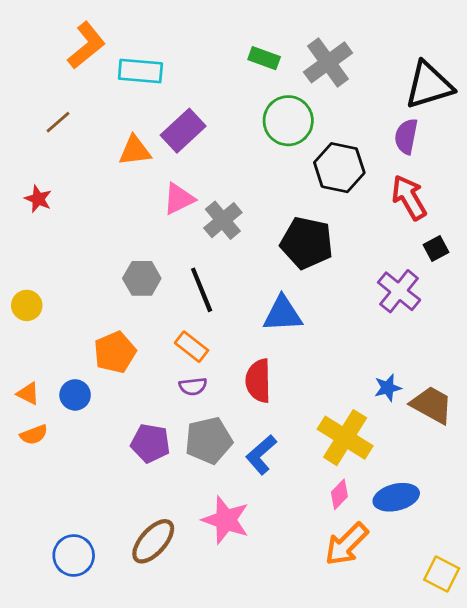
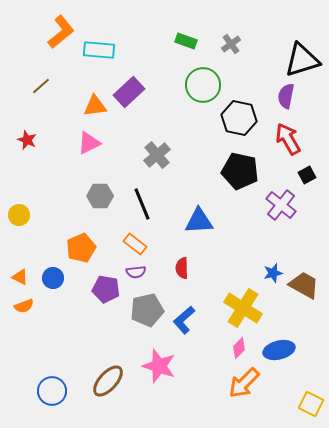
gray cross: (328, 62) -> (231, 44), size x0.6
pink triangle: (179, 199) -> (89, 143), moved
black pentagon: (307, 243) -> (240, 171), moved
red semicircle: (258, 381) -> (182, 268), size x0.7
purple pentagon: (150, 443) -> (106, 289), moved

